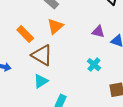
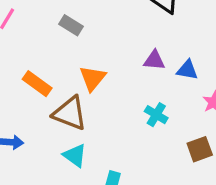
orange triangle: (55, 26) -> (93, 78), moved
cyan triangle: (41, 81) -> (75, 156), turned -42

